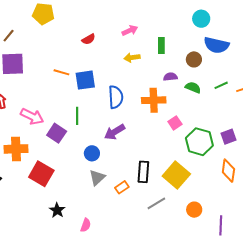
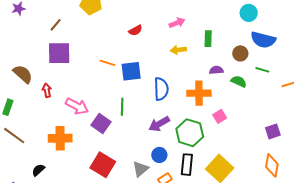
green line: (221, 85) -> (262, 70), moved, turned 40
green hexagon: (199, 142) -> (190, 133), moved
blue circle: (92, 153) -> (159, 155), moved
red square: (41, 174) -> (103, 165), moved

